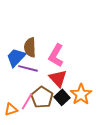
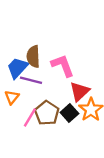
pink L-shape: (56, 55) -> (63, 66), turned 130
red triangle: (58, 78) -> (80, 92), moved, turned 30
orange triangle: (11, 109) -> (12, 97), moved, turned -32

